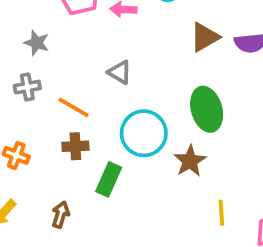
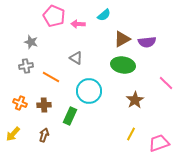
green ellipse: (207, 109) -> (123, 65), moved, turned -65
brown cross: (75, 146) -> (44, 105), moved
brown star: (190, 161) -> (135, 100), moved
yellow line: (221, 213) -> (131, 134), turned 32

